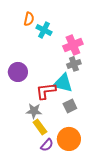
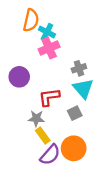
orange semicircle: (29, 19) -> (31, 20), size x1.5
pink cross: (73, 45) -> (49, 48), moved
cyan triangle: (63, 83) -> (83, 89), moved, turned 35
purple semicircle: (47, 145) -> (50, 155), size x1.5

